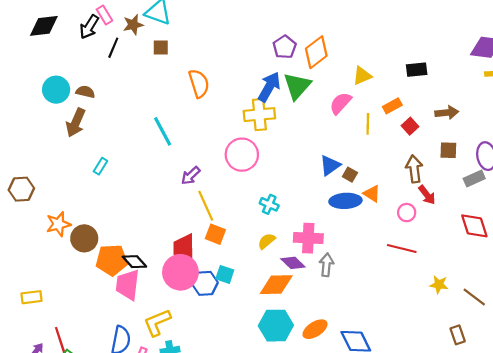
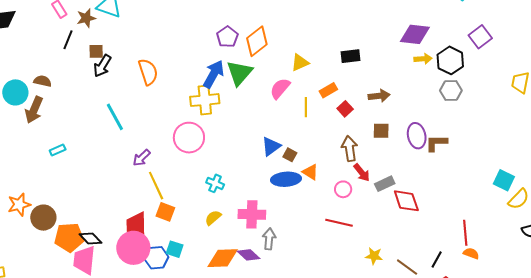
black arrow: (89, 27) -> (102, 66), moved
brown square: (161, 47) -> (96, 51), moved
cyan circle: (56, 90) -> (15, 92), moved
cyan rectangle: (100, 166) -> (58, 150), turned 35
gray rectangle: (474, 179) -> (385, 184), moved
purple diamond: (293, 263) -> (248, 255), moved

